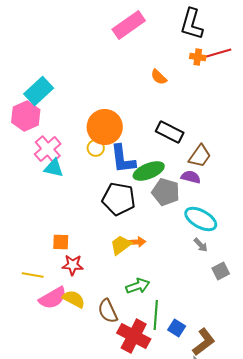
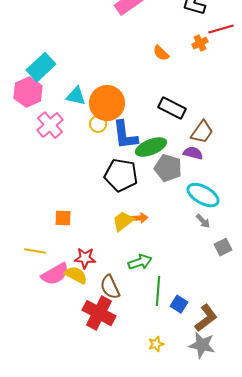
orange cross: (198, 57) -> (200, 43), moved, turned -35
cyan triangle: (54, 168) -> (76, 96), moved
red star: (73, 265) -> (85, 258), moved
red cross: (134, 336) -> (99, 313), moved

